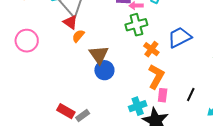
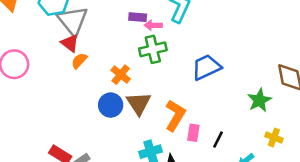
orange cross: (151, 49) -> (121, 75), moved
brown triangle: (99, 55) -> (139, 103), moved
pink rectangle: (163, 95) -> (193, 133), moved

